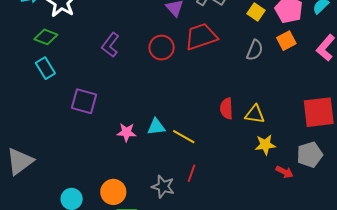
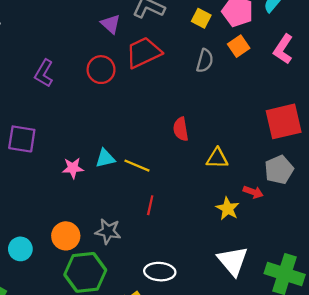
yellow triangle: (255, 114) -> (217, 158), moved
yellow star: (265, 145) -> (228, 209), moved, turned -30
gray star: (163, 187) -> (108, 231), moved

